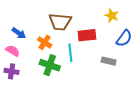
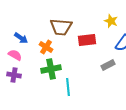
cyan line: (70, 53) -> (68, 87), moved
gray rectangle: (109, 61) -> (108, 65), turned -40
green cross: (50, 65) -> (51, 69), turned -30

